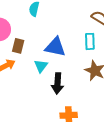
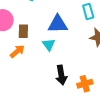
black arrow: (58, 83) -> (61, 75), moved

